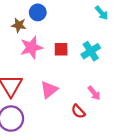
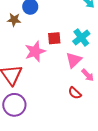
pink star: (31, 47) -> (35, 51), moved
pink triangle: (49, 90) -> (74, 60), moved

